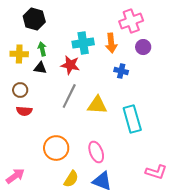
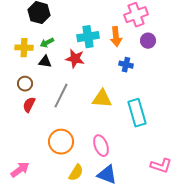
green arrow: (42, 49) -> (47, 43), turned -104
gray line: (69, 96) -> (61, 96), moved
red semicircle: (24, 111) -> (29, 105), turned 112

